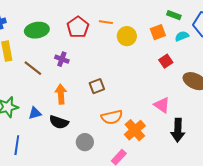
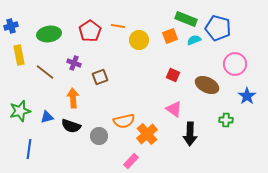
green rectangle: (174, 15) -> (186, 19), size x1.5
red square: (166, 61) -> (173, 75), moved, turned -32
brown square: (97, 86) -> (100, 77), moved
gray circle: (85, 142) -> (99, 136), moved

